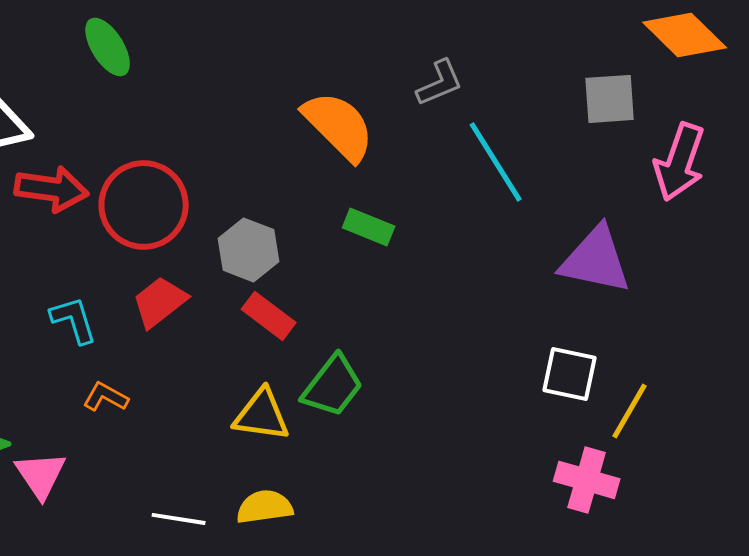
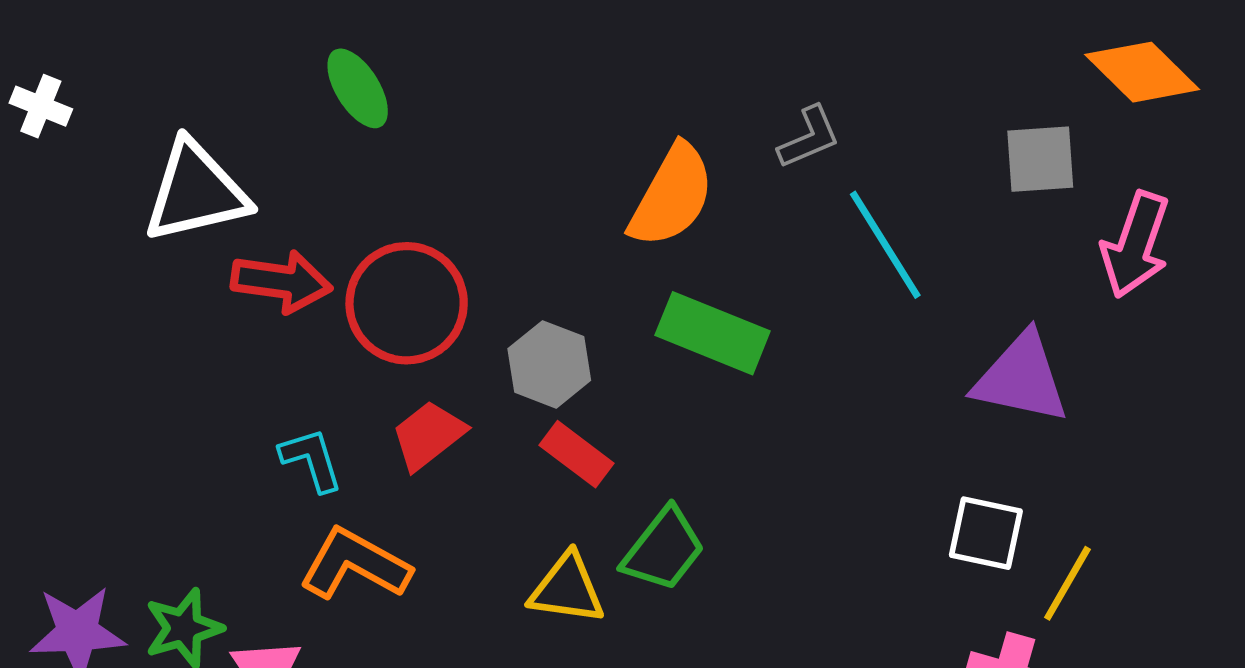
orange semicircle: (339, 126) -> (672, 196), turned 74
green rectangle: (369, 227) -> (713, 333), size x1.6
orange L-shape: (106, 397) -> (355, 564), size x1.8

